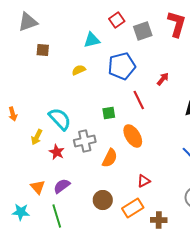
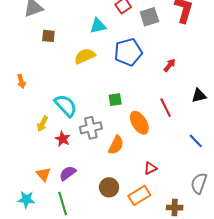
yellow semicircle: (79, 70) -> (85, 56), size x1.5
red line: (139, 100) -> (166, 108), moved
orange arrow: (13, 114) -> (21, 81), moved
brown cross: (159, 220) -> (175, 208), moved

